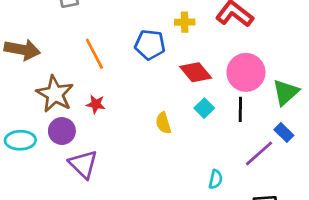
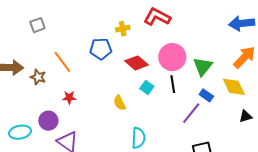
brown star: (55, 94) -> (38, 77), moved, size x0.6
cyan semicircle: (216, 179) -> (138, 138), moved, size x1.5

